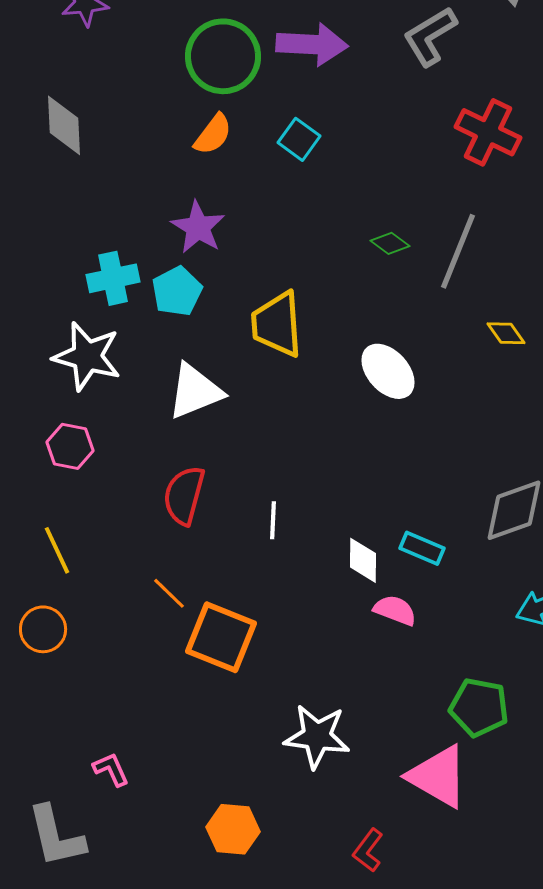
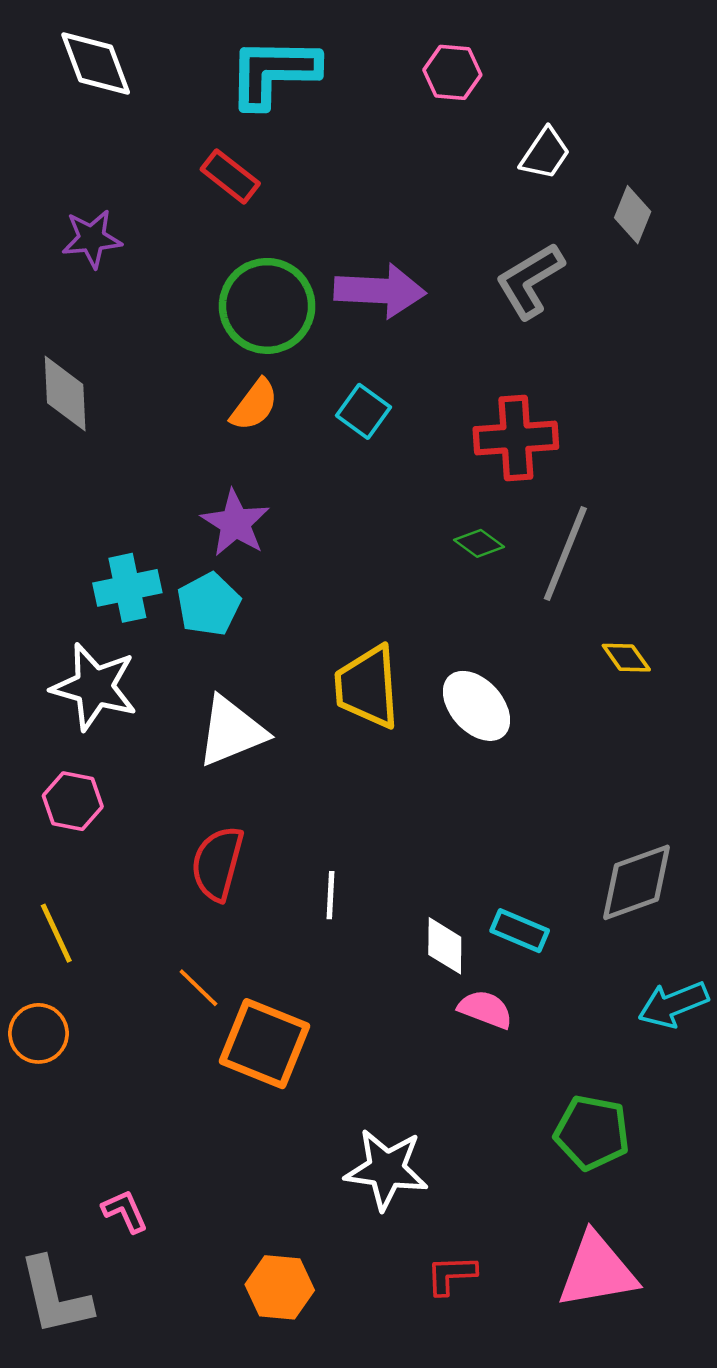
red cross: (488, 132) -> (516, 438), moved, turned -30
yellow trapezoid: (277, 324) -> (367, 687), moved
pink triangle: (438, 776) -> (597, 1271), moved, turned -40
red L-shape: (368, 850) -> (451, 1275), moved, turned 51

